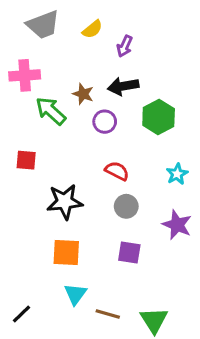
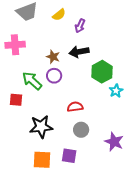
green arrow: (51, 111) -> (32, 81), moved
purple circle: (105, 122) -> (54, 76), moved
red semicircle: (117, 171) -> (75, 107), turned -35
cyan star: (177, 174) -> (116, 91), moved
purple square: (129, 252) -> (69, 156), moved

